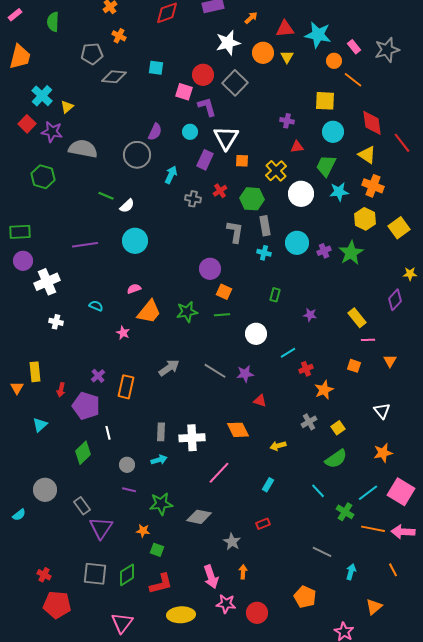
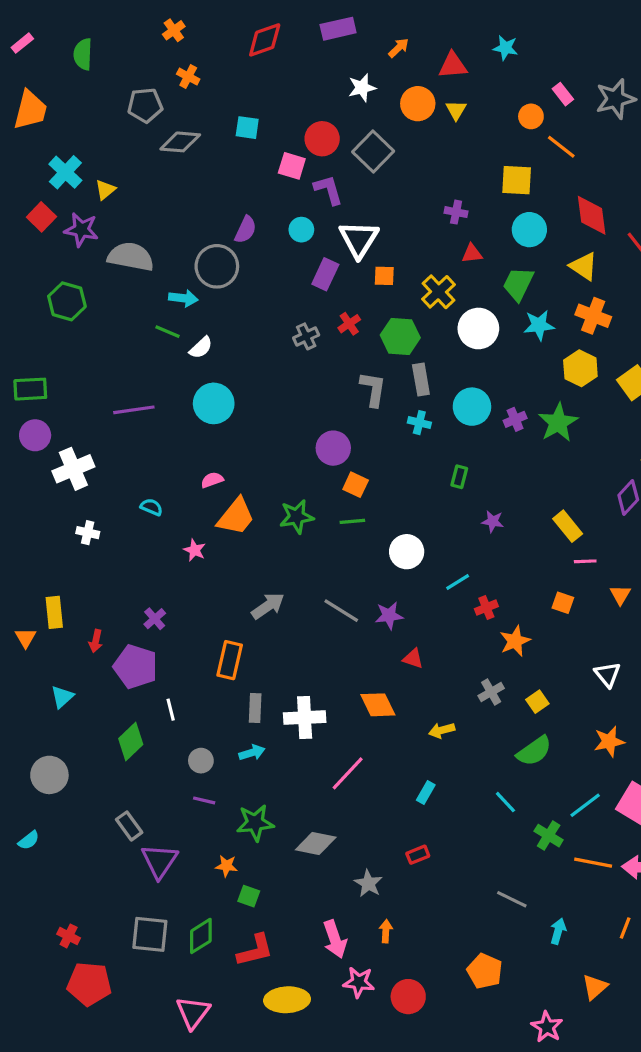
cyan star: (318, 35) -> (505, 48), moved, size x0.6
white star: (228, 43) -> (362, 88), size x0.7
cyan arrow: (171, 175) -> (183, 298), moved, turned 72
gray cross: (193, 199) -> (306, 336), turned -35
green rectangle: (275, 295) -> (459, 477), moved
orange rectangle: (126, 387) -> (230, 660), moved
gray circle: (45, 490) -> (49, 775), moved
orange line: (393, 570) -> (625, 928), turned 48

